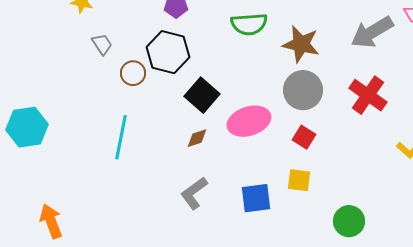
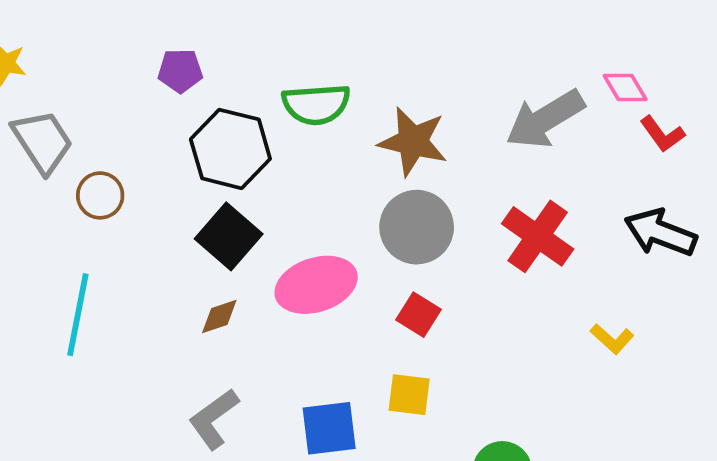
gray trapezoid: (102, 44) -> (42, 141), size x1.6
black hexagon: (168, 52) -> (230, 149), moved

